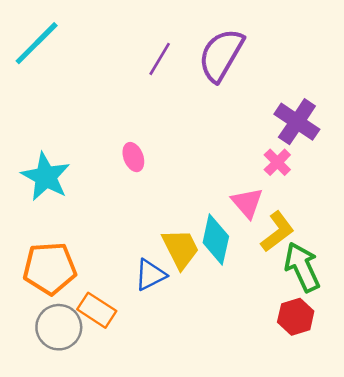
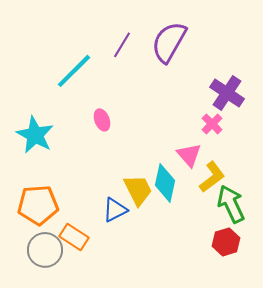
cyan line: (37, 43) -> (74, 71), moved

